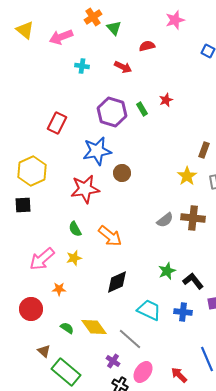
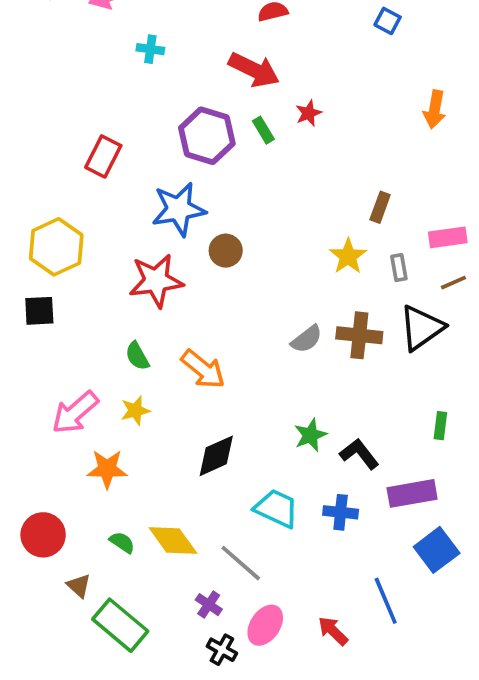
red arrow: (123, 67) -> (254, 70), moved, size x1.5
orange star: (59, 289) -> (107, 469), size x1.5
red circle: (31, 309) -> (43, 535), moved

